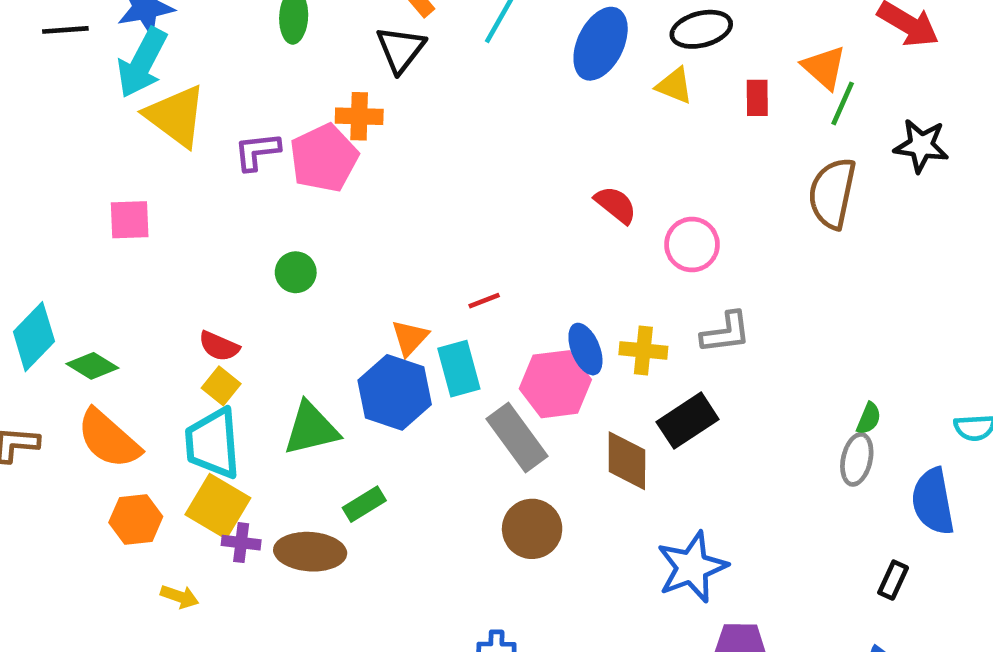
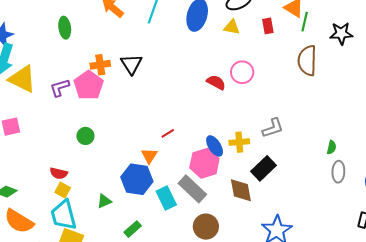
black triangle: (401, 49) -> (131, 64), moved
pink circle: (692, 245) -> (242, 72), moved
orange triangle: (410, 338) -> (149, 156), moved
cyan rectangle: (459, 369) -> (166, 198), moved
green semicircle: (869, 418) -> (331, 147), moved
green triangle: (311, 429) -> (104, 201), size x0.6

